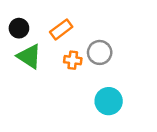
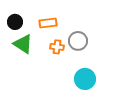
orange rectangle: (61, 29) -> (48, 23), turned 30

